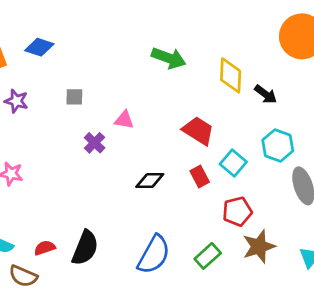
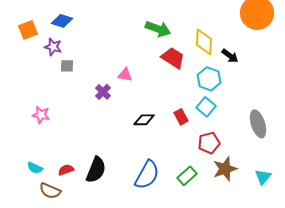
gray square: (74, 97) -> (67, 66), moved
purple star: (16, 101) -> (53, 47), moved
red trapezoid: (198, 131) -> (173, 58), moved
cyan hexagon: (278, 145) -> (209, 79), moved

